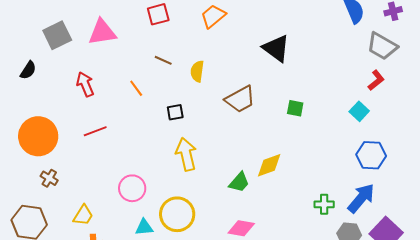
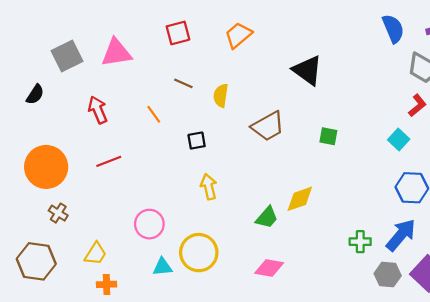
yellow arrow: (186, 154) -> (209, 187), size x0.7

